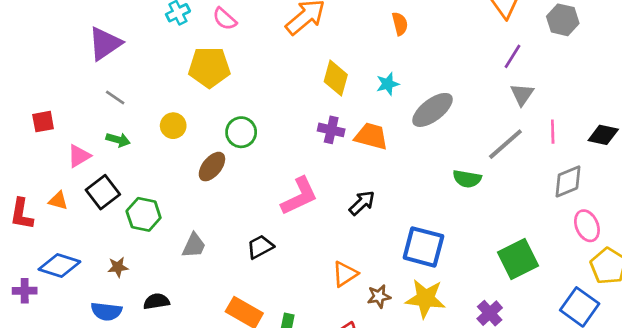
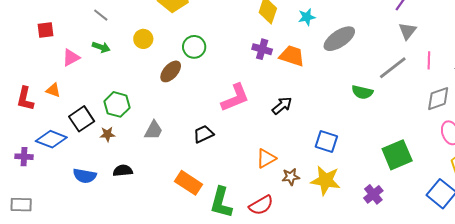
black square: (103, 192) -> (82, 119), moved
blue square: (423, 247) -> (326, 141), size x0.7
brown star: (118, 267) -> (107, 134), moved

